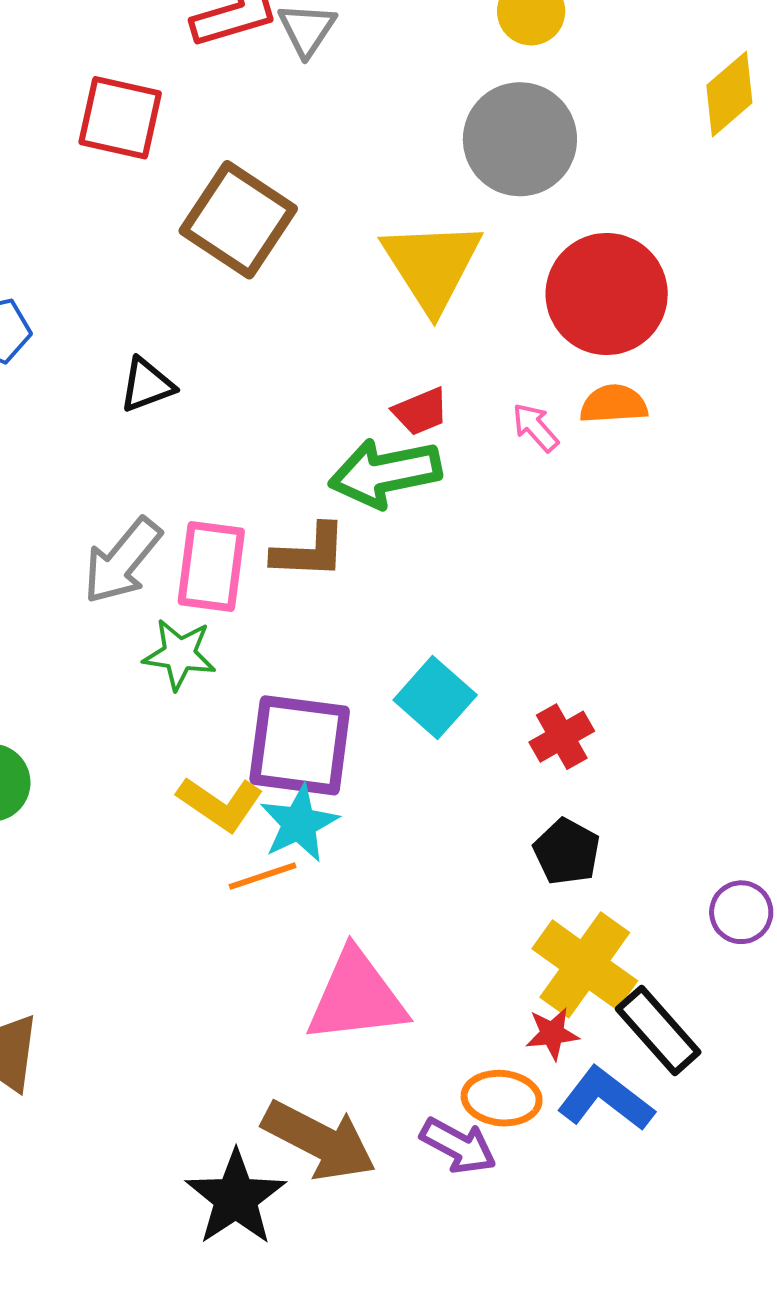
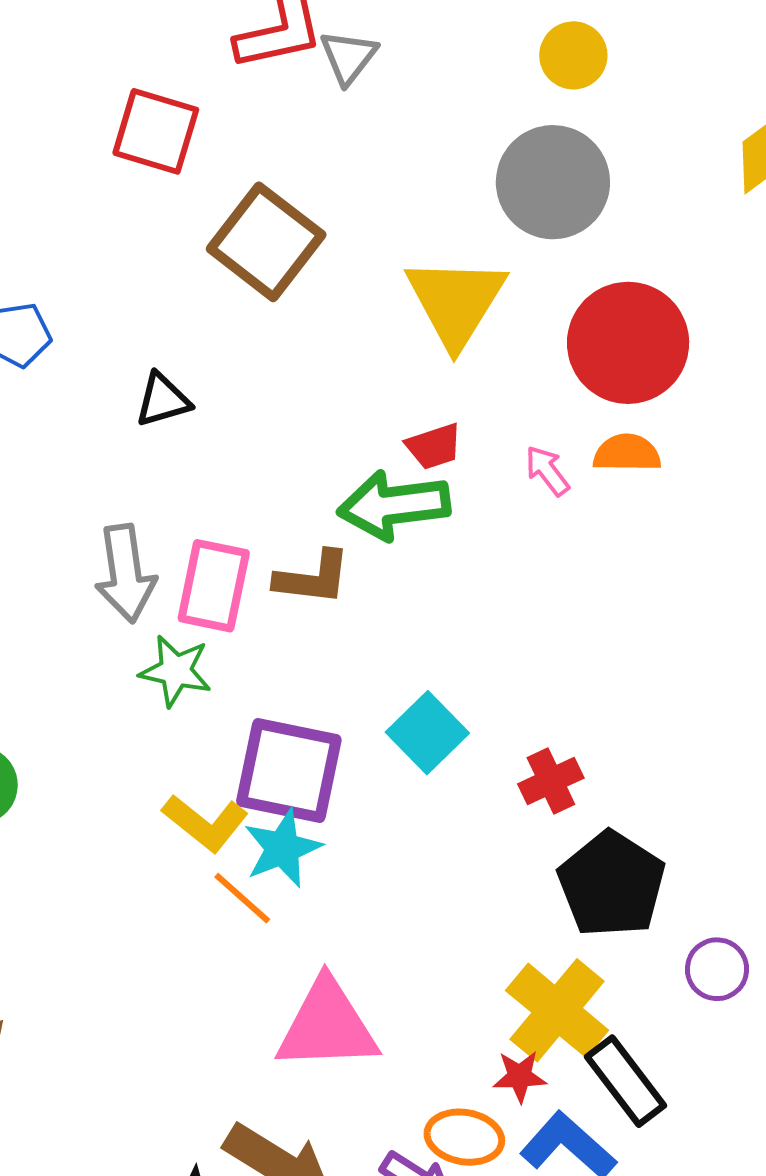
gray arrow: (122, 561) -> (125, 573), turned -52
black pentagon: (567, 852) -> (612, 884), moved, size x1.6
orange line: (263, 876) -> (242, 898), turned 56

